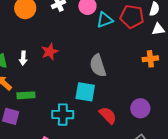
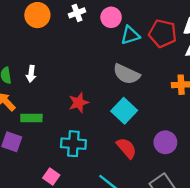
red star: (50, 52) -> (79, 103), moved
gray semicircle: (98, 66) -> (126, 74), moved, turned -50
cyan square: (85, 92) -> (124, 111), moved, turned 30

